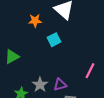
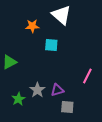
cyan square: (54, 40) -> (51, 45), turned 32

